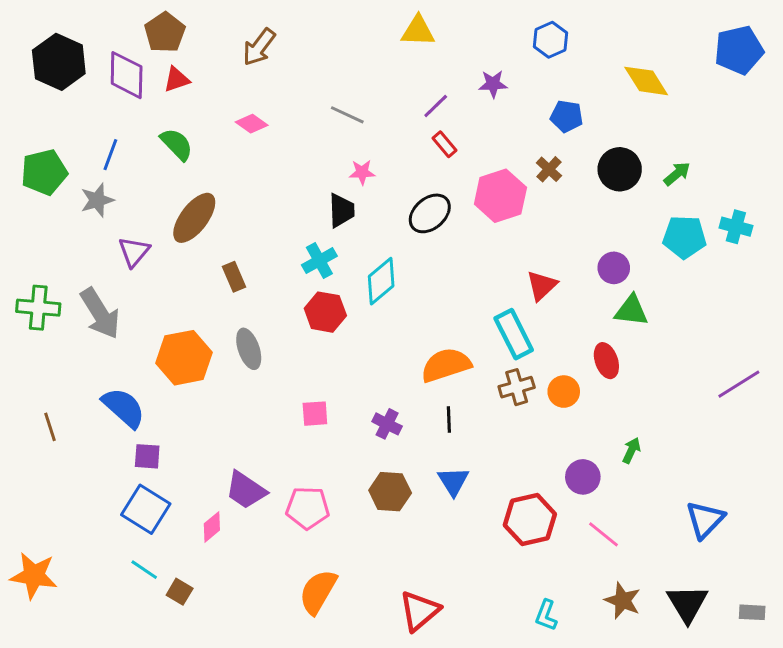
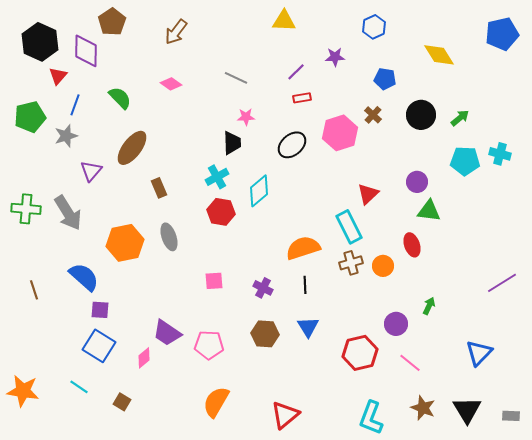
red triangle: (177, 79) -> (58, 76), moved, turned -30
red rectangle: (444, 144) -> (302, 98), turned -60
purple line: (739, 384) -> (502, 283), moved
cyan line: (144, 570) -> (79, 387), moved
cyan L-shape: (546, 615) -> (371, 418), size x1.6

